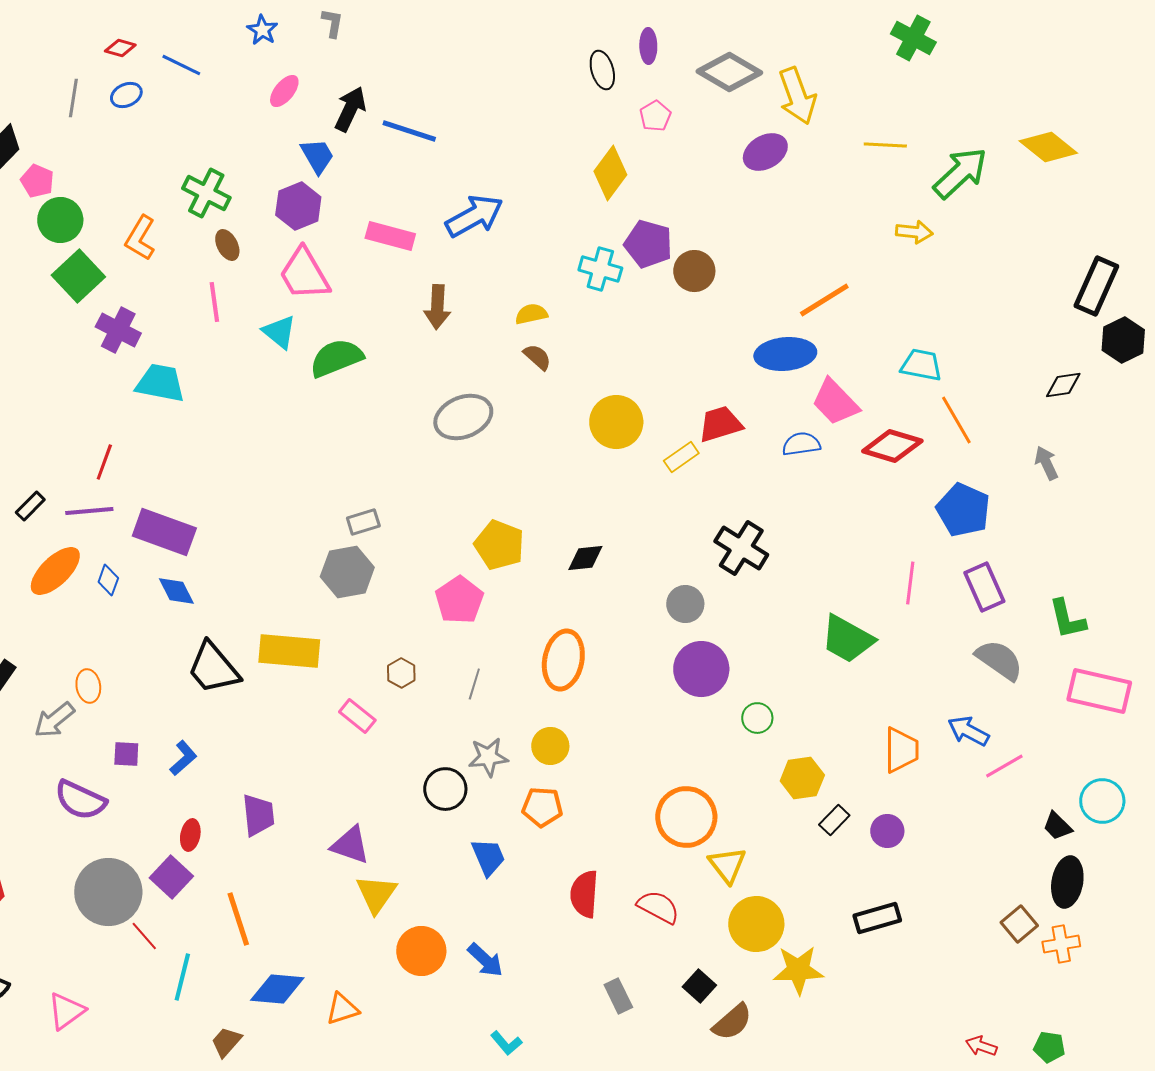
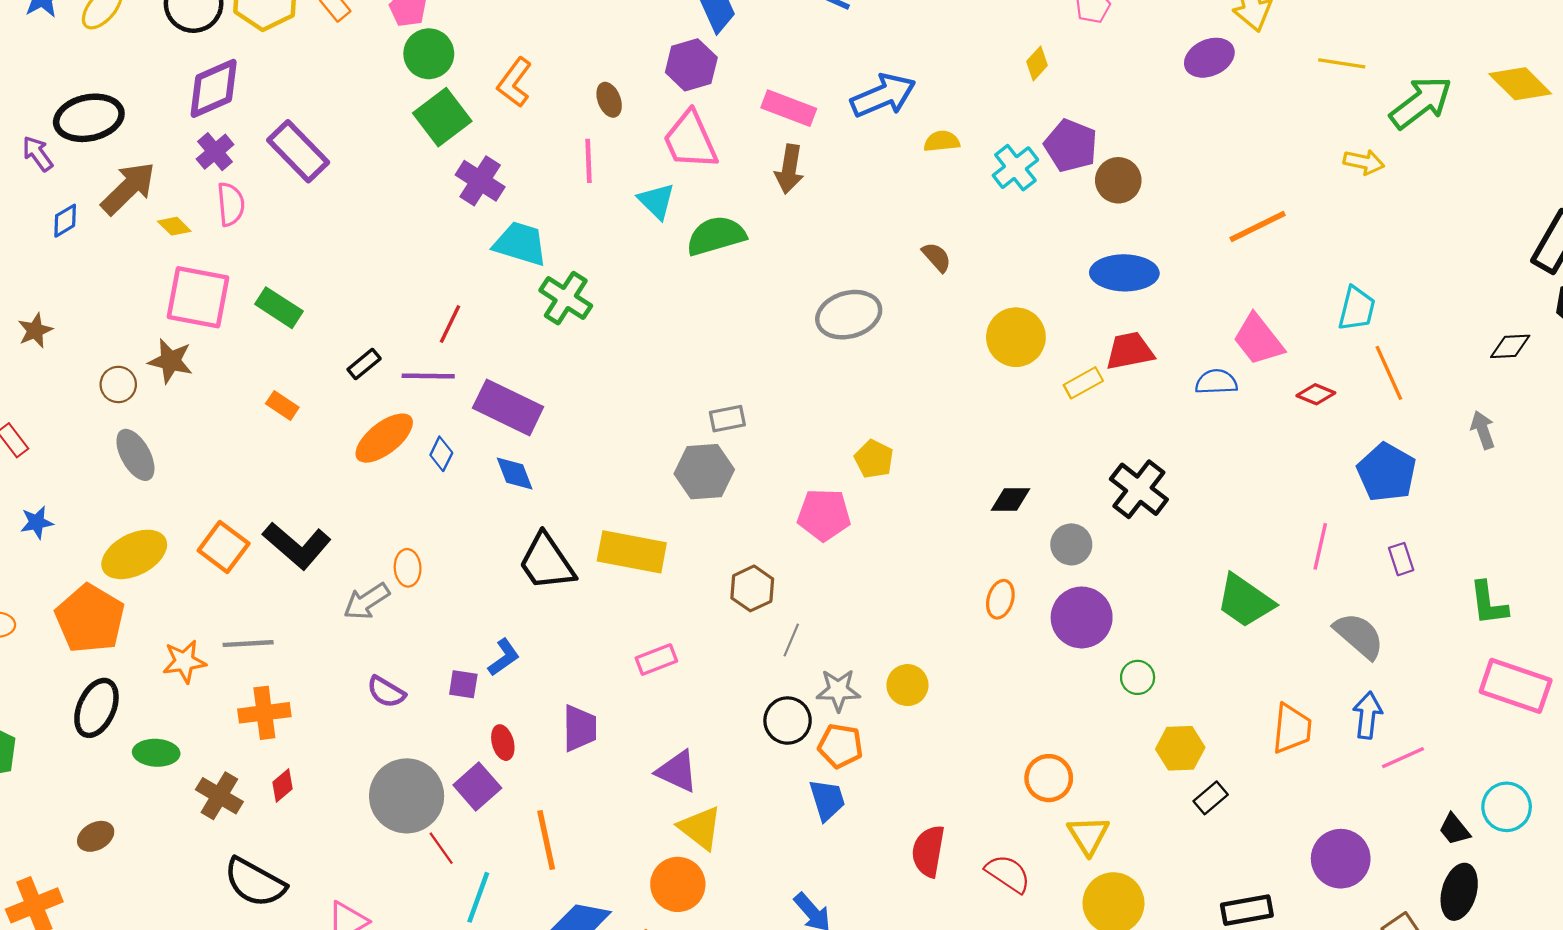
yellow diamond: (610, 173) -> (1037, 63), size x0.6
green cross: (206, 193) -> (566, 298), moved
cyan cross: (600, 269) -> (1015, 168), turned 30
brown arrow: (437, 307) -> (789, 169), moved
yellow semicircle: (531, 314) -> (942, 141), moved
blue ellipse: (785, 354) -> (1124, 273), moved
cyan trapezoid: (921, 365) -> (1357, 309), turned 87
red diamond: (892, 446) -> (1316, 394), size x0.6
yellow pentagon: (499, 545) -> (874, 459), size x0.7
black diamond: (585, 558) -> (1011, 499), moved
purple rectangle: (984, 587) -> (1401, 559), size x0.6
pink pentagon: (459, 600) -> (824, 515), turned 30
orange ellipse: (563, 660) -> (1000, 599), moved, size x0.6
gray semicircle: (999, 660) -> (1359, 636), moved
brown hexagon: (401, 673) -> (752, 588), size x1.4
gray line: (474, 684) -> (791, 640), moved
pink rectangle: (357, 716) -> (656, 660), moved, turned -66
blue arrow: (968, 731) -> (1367, 715), turned 63
purple square: (126, 754) -> (463, 684), moved
purple semicircle: (80, 800) -> (386, 692), size x0.7
orange pentagon: (542, 807) -> (840, 746), moved
orange circle: (686, 817) -> (1049, 778), size x0.7
purple circle: (887, 831) -> (1341, 859), moved, size x1.6
red ellipse: (190, 835) -> (503, 743), turned -32
yellow triangle: (376, 894) -> (700, 828), turned -33
orange circle: (421, 951) -> (678, 884), moved

